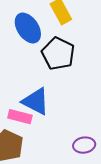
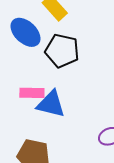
pink rectangle: (20, 117) -> (32, 93), moved

